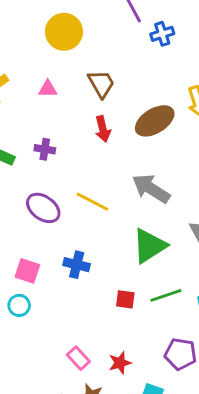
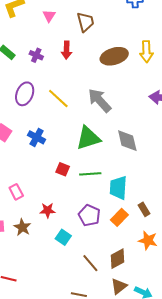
pink triangle: (48, 89) -> (49, 16), turned 48
red arrow: (103, 129) -> (67, 50), moved
purple ellipse: (43, 208) -> (25, 94), turned 60
pink rectangle: (78, 358) -> (16, 192), moved

